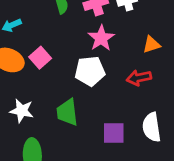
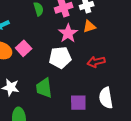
orange triangle: (152, 45) -> (89, 26), moved

